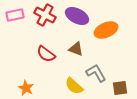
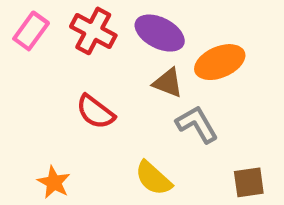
pink rectangle: (15, 15) -> (31, 31), turned -42
brown triangle: (76, 49) -> (168, 83), moved
gray L-shape: (96, 73) -> (197, 124), moved

